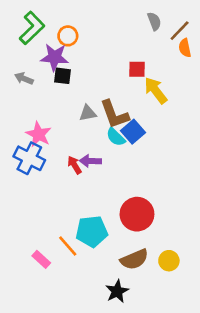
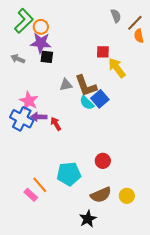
orange circle: (68, 36) -> (41, 27), moved
purple arrow: (90, 161) -> (39, 117), moved
red circle: (137, 214) -> (103, 161), size x0.6
orange line: (68, 246) -> (40, 185), moved

